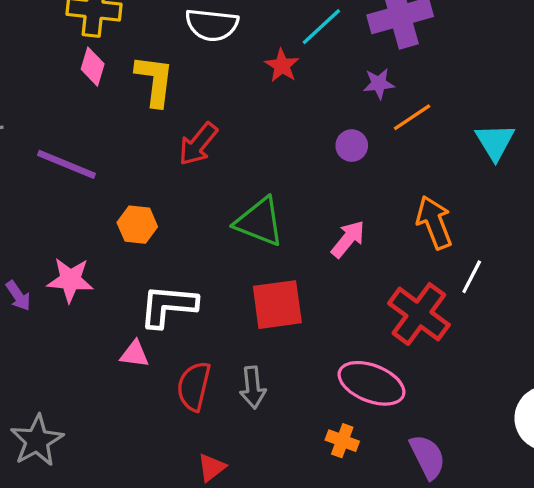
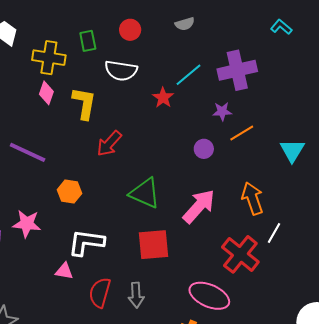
pink arrow: (348, 239) -> (199, 206), size x1.5

